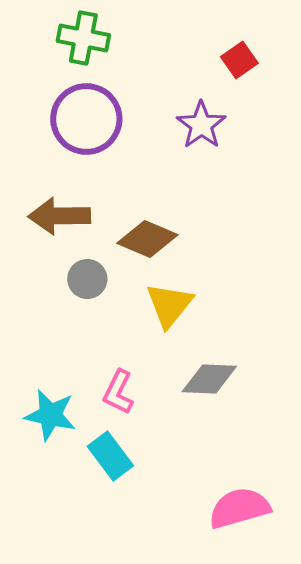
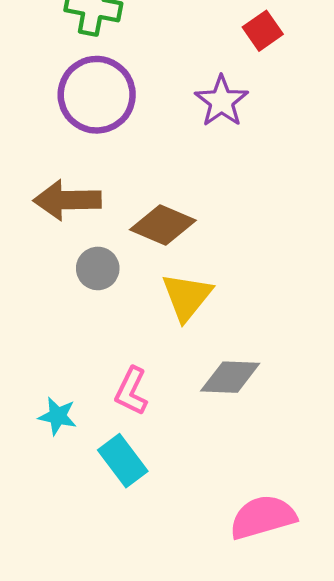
cyan star: (50, 415) -> (58, 416), size x0.7

